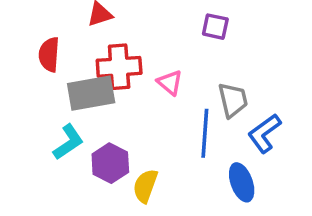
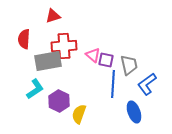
purple square: (215, 27) -> (106, 60), moved

